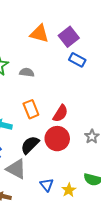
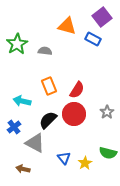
orange triangle: (39, 34) -> (67, 26), moved
purple square: (69, 37) -> (102, 17), moved

